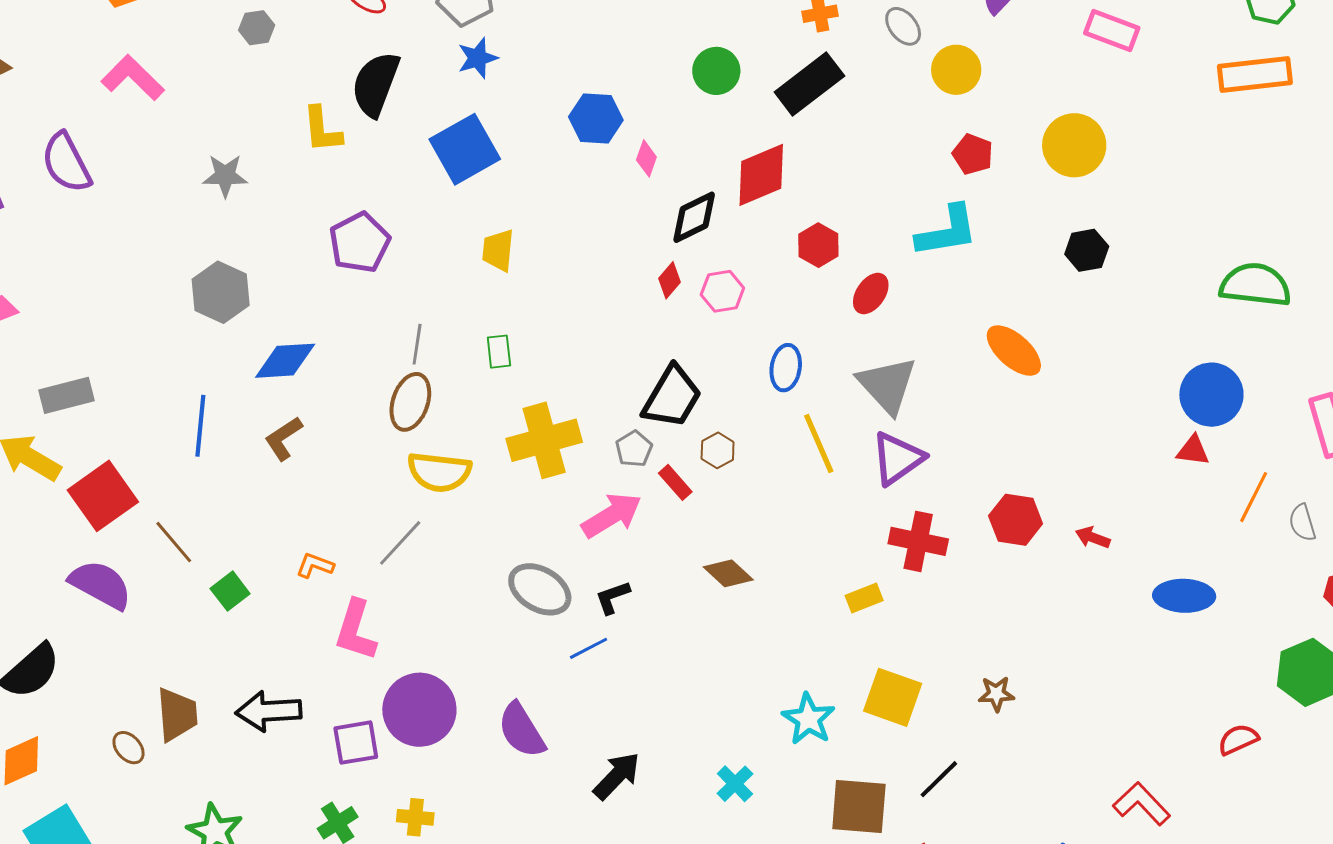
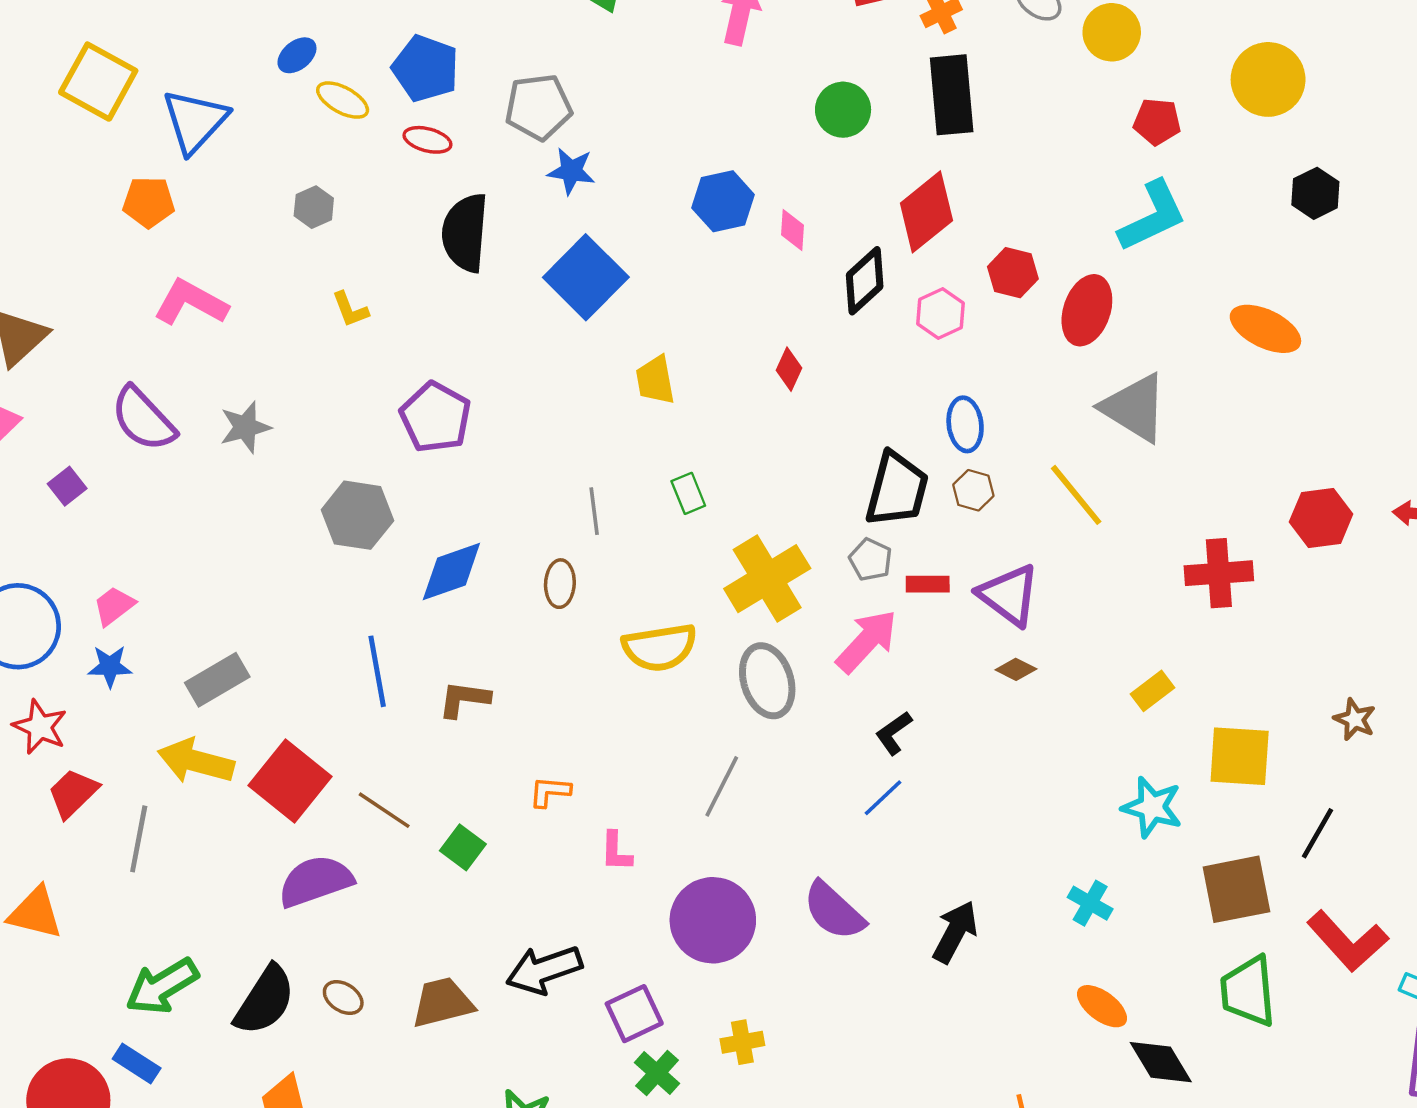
blue star: (478, 58) -> (571, 171), turned -30
black rectangle: (809, 84) -> (952, 95), turned -42
yellow L-shape: (322, 130) -> (350, 309), moved, size x0.7
gray star: (225, 176) -> (245, 427), moved
purple pentagon: (360, 243) -> (436, 417), moved
red diamond: (669, 280) -> (789, 369), moved
pink hexagon: (722, 291) -> (940, 314), moved
red ellipse: (871, 294) -> (1087, 310), size x1.4
blue ellipse: (786, 368) -> (965, 424), moved
brown ellipse: (410, 402) -> (560, 584), moved, size x0.7
brown L-shape: (284, 438) -> (464, 699), moved, turned 57
brown hexagon: (718, 450) -> (973, 490), moved
purple triangle: (897, 458) -> (1009, 595), moved, turned -32
red rectangle: (675, 482) -> (928, 584), turned -33
gray line: (400, 543) -> (722, 786), moved
brown diamond: (728, 573) -> (1016, 669), size x0.7
purple semicircle: (101, 585) -> (316, 881), turned -32
gray ellipse: (540, 589) -> (767, 681), moved, turned 58
yellow rectangle: (864, 598) -> (1153, 691), moved
pink L-shape: (356, 630) -> (616, 851), size x0.6
brown star: (996, 694) -> (1355, 719), turned -30
brown trapezoid: (177, 715) -> (442, 1003), turned -84
purple square: (356, 743) -> (634, 1014), moved
brown ellipse: (129, 748) -> (343, 997), moved

